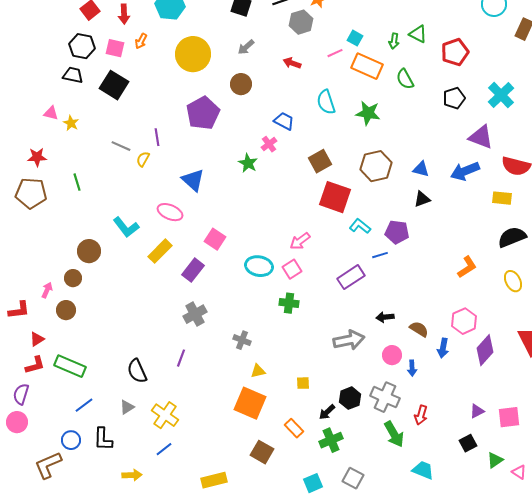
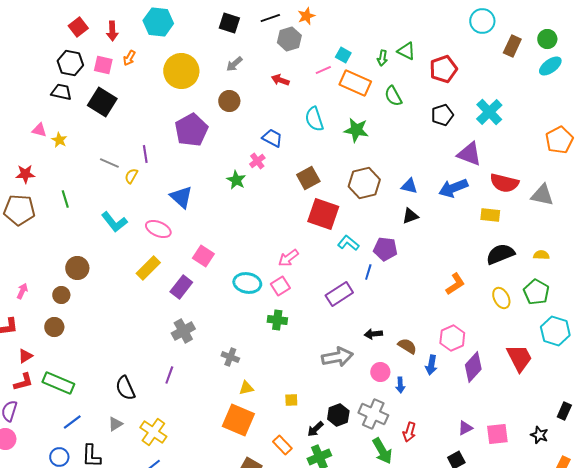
cyan L-shape: (126, 227) -> (114, 222), moved
blue line: (380, 255) -> (368, 272), turned -56
pink arrow: (47, 290) -> (22, 291), moved

